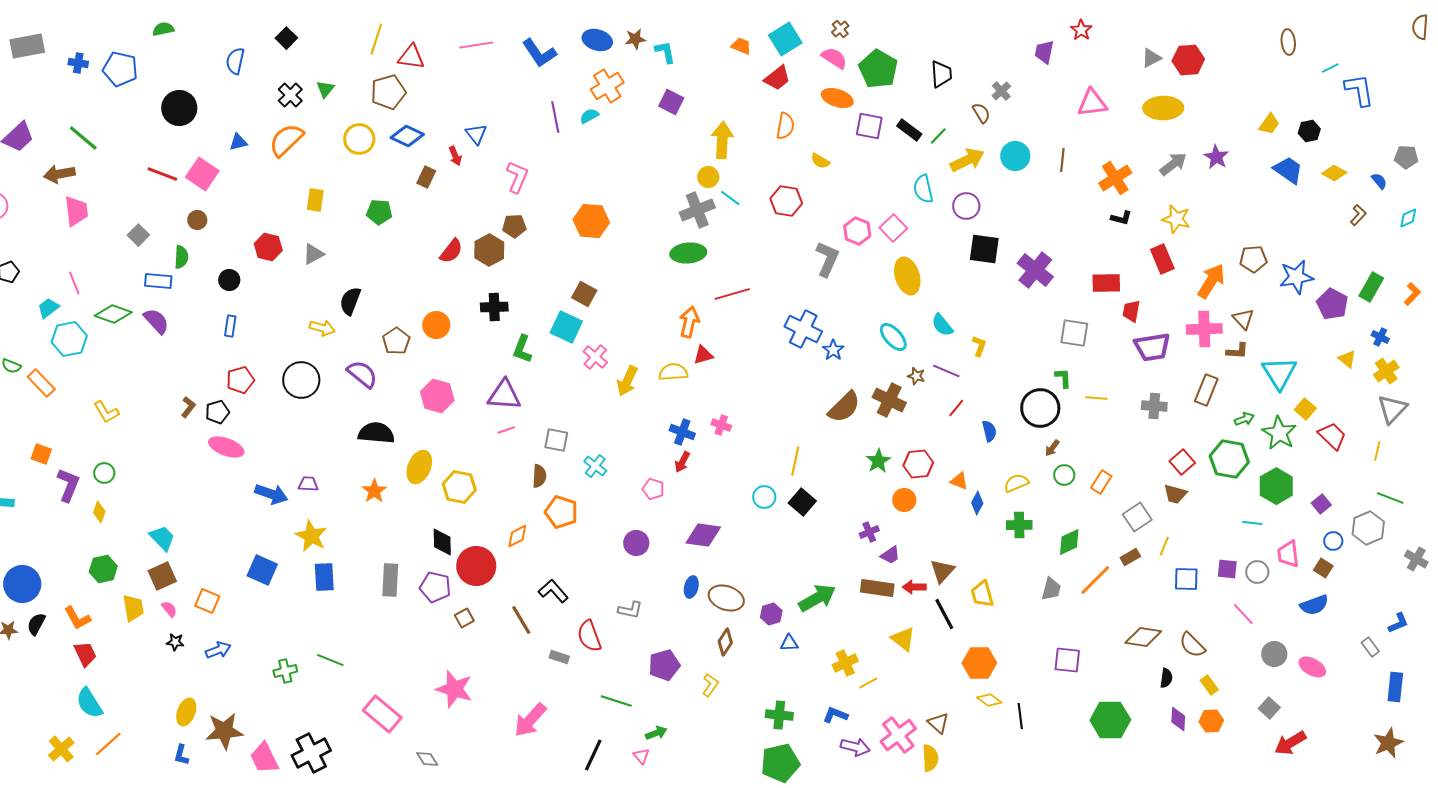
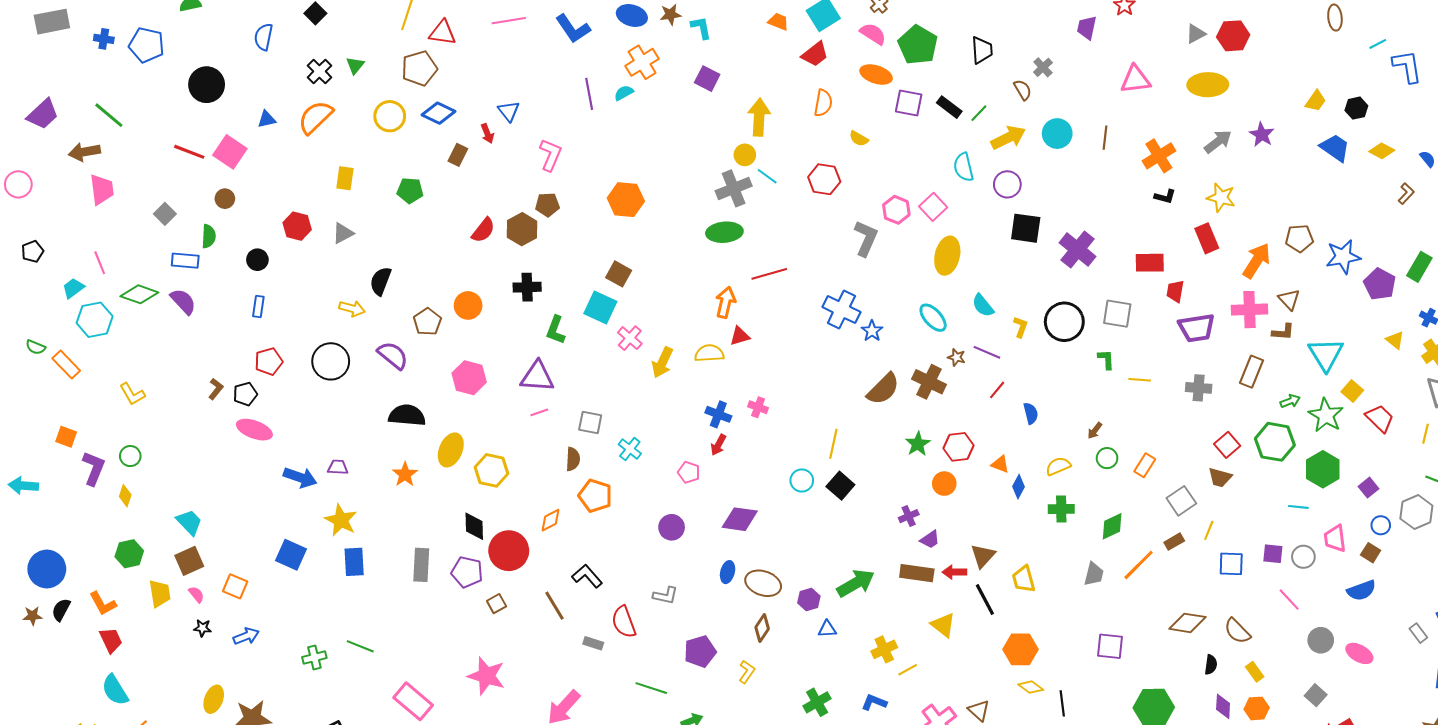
yellow ellipse: (907, 276) -> (947, 256), turned 30
black circle: (1040, 408) -> (1064, 322), moved
green cross: (779, 715) -> (817, 702), turned -36

